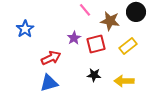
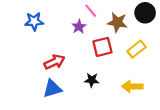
blue star: (25, 29) -> (34, 21), moved, turned 30
purple star: (74, 38) -> (79, 27), moved
black star: (94, 75) -> (92, 80), moved

